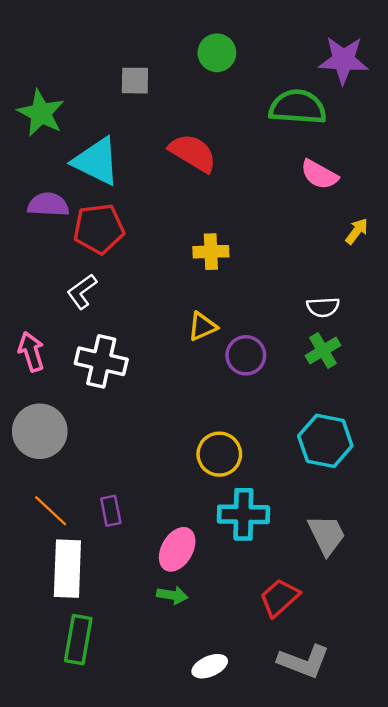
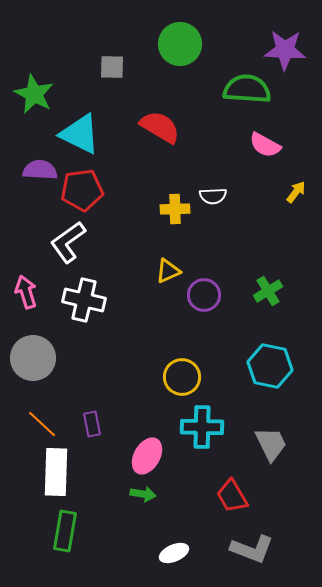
green circle: (217, 53) -> (180, 44), size x1.4
white L-shape: (82, 291) -> (68, 242), size x1.4
white semicircle: (323, 307) -> (213, 196), moved
red trapezoid: (280, 598) -> (232, 496), turned -78

